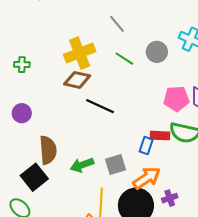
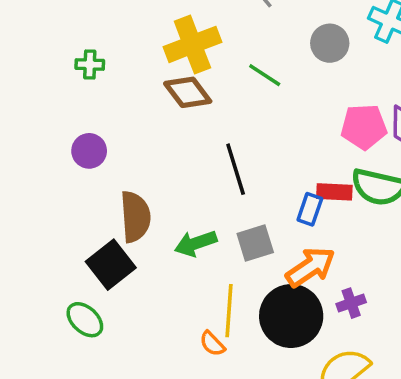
green line: (124, 59) -> (265, 75), moved
brown diamond: (77, 80) -> (188, 92), turned 40
black line: (100, 106) -> (236, 169), moved, turned 48

